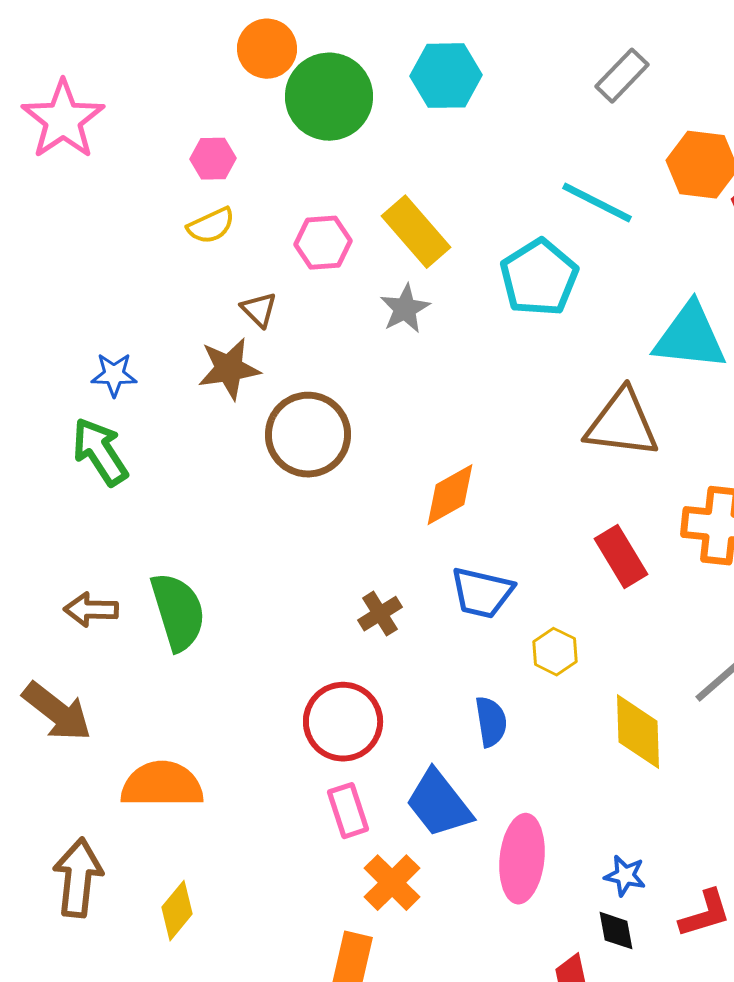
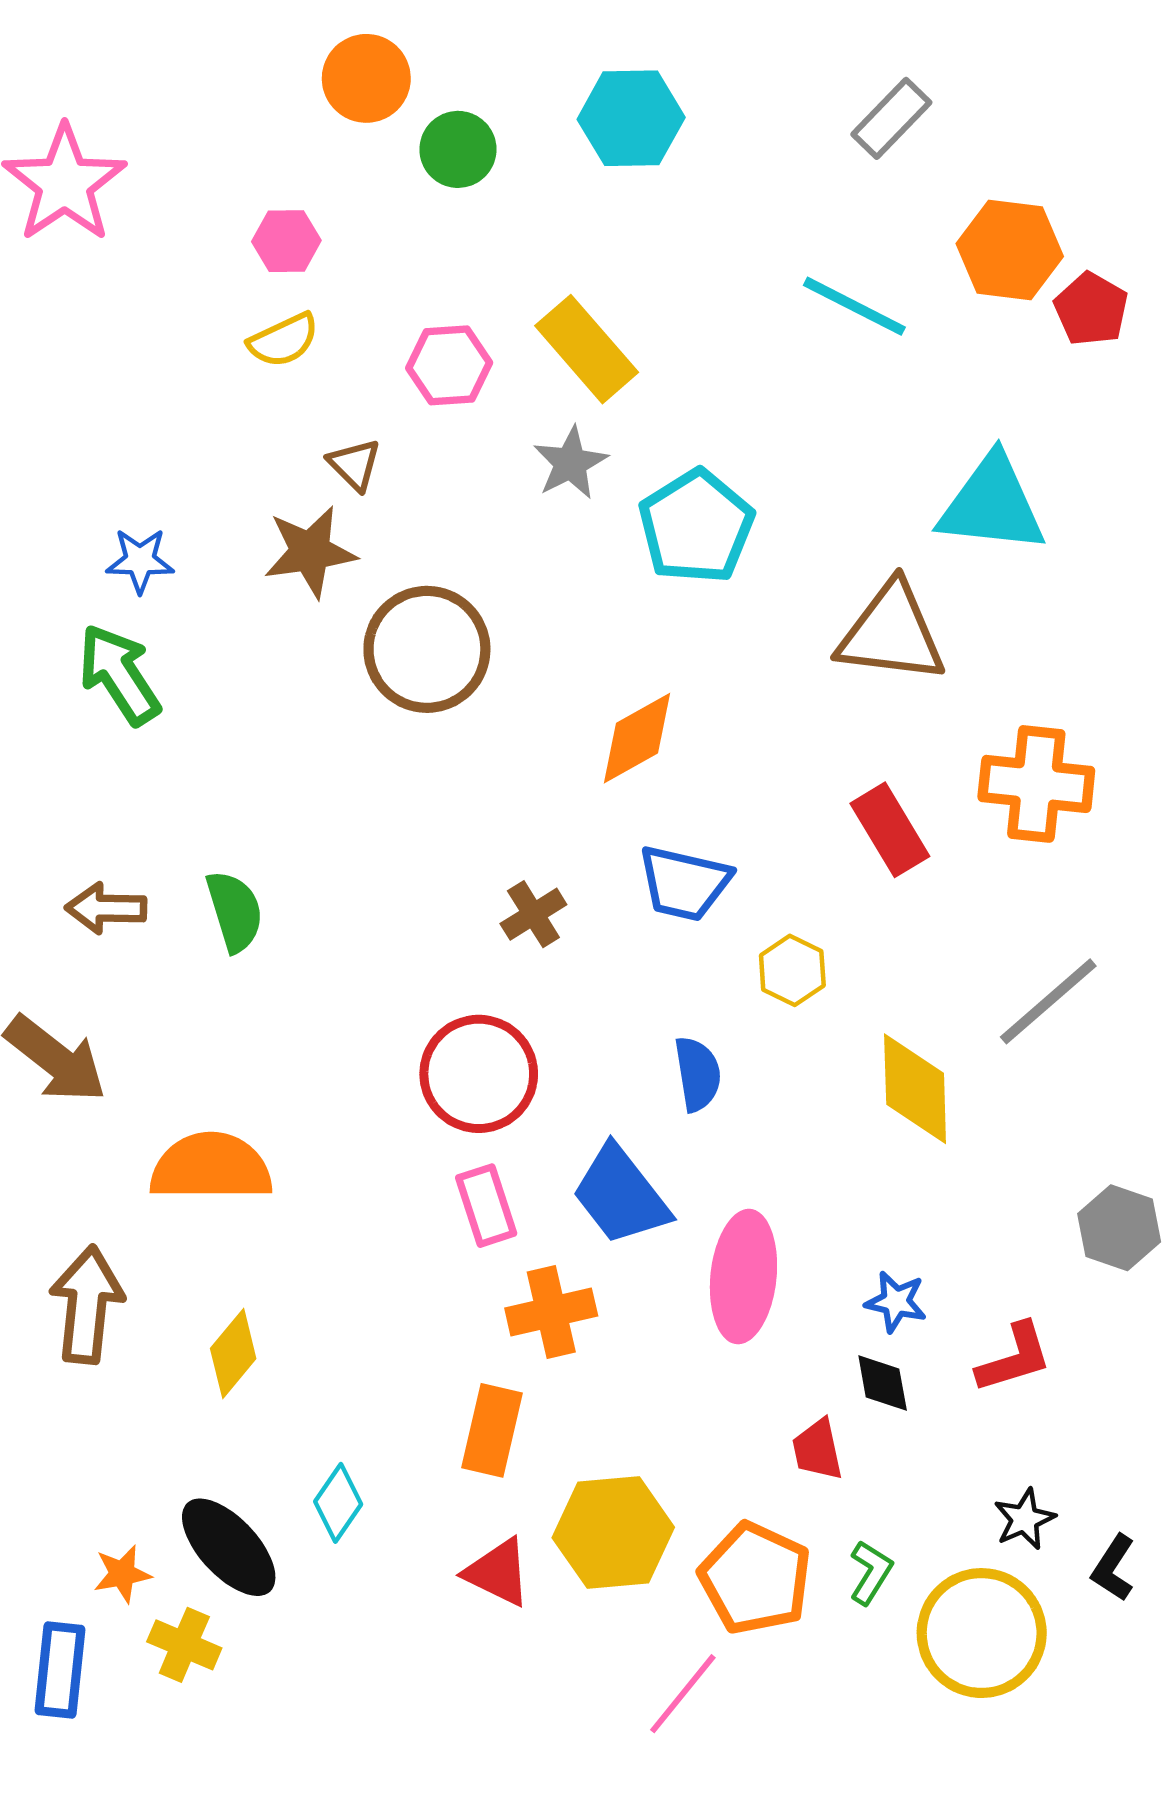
green circle: (329, 97) -> (458, 149), size x0.6
cyan pentagon: (539, 278) -> (696, 527), moved
green semicircle: (178, 612) -> (235, 911), size x0.7
orange cross: (392, 883) -> (551, 1312), turned 32

